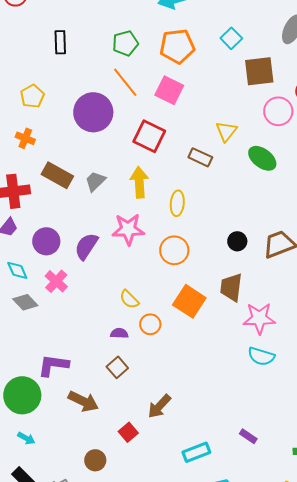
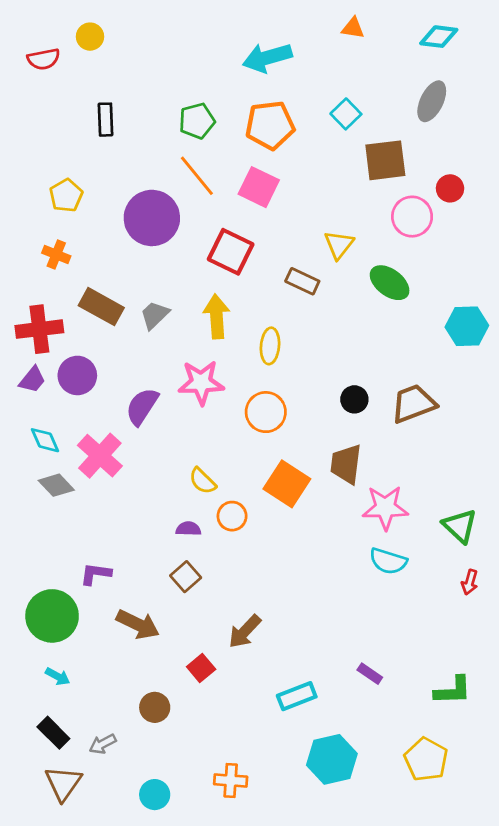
purple circle: (46, 241) -> (77, 375), moved
pink cross: (56, 281) -> (100, 456), size x1.4
purple L-shape: (53, 365) -> (96, 574), size x0.7

